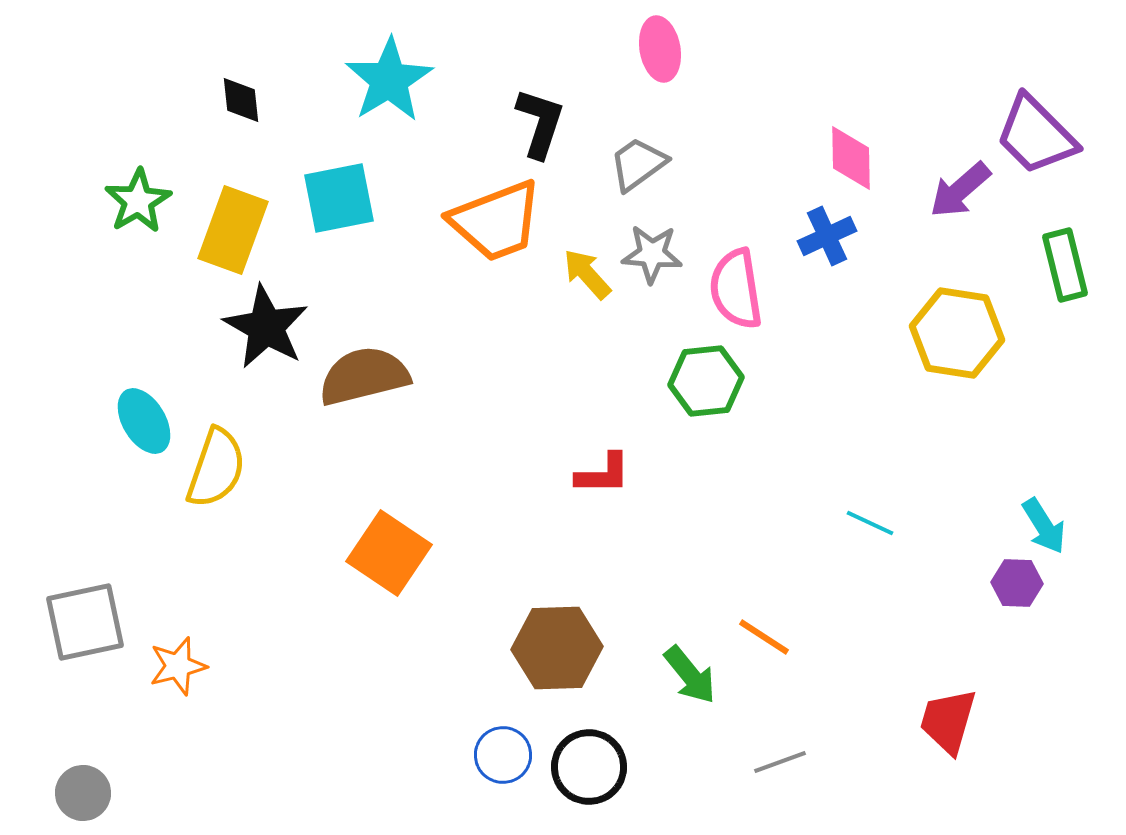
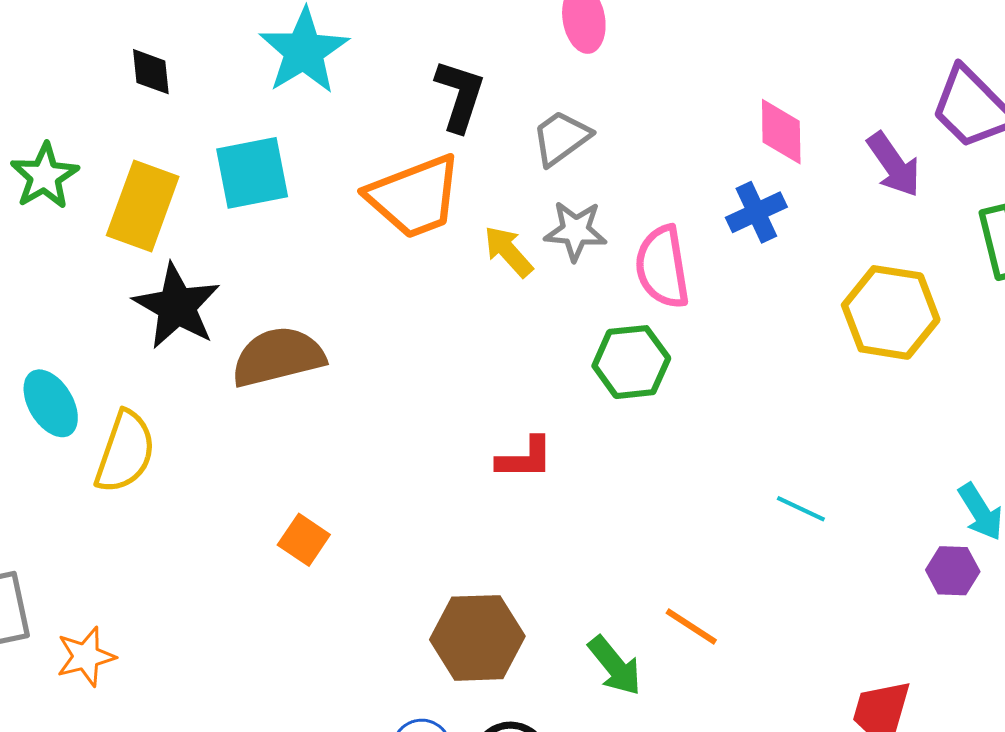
purple arrow: (960, 190) -> (894, 165), turned -84
orange square: (389, 553) -> (304, 540), size x0.6

